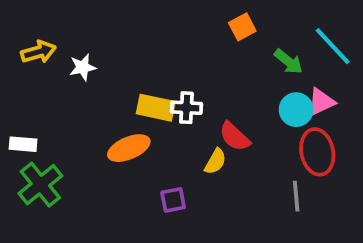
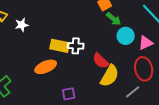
green arrow: (288, 62) -> (114, 19), moved
cyan circle: (296, 110) -> (126, 36), moved
yellow semicircle: (215, 162) -> (110, 76), moved, size x1.6
gray line: (296, 196) -> (133, 92), turned 56

